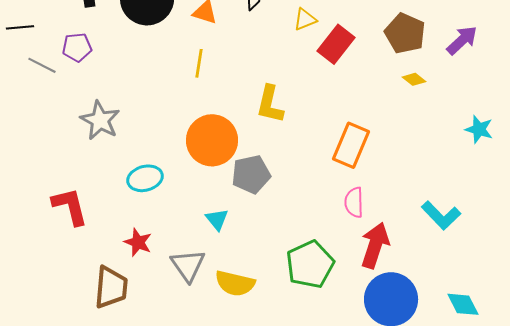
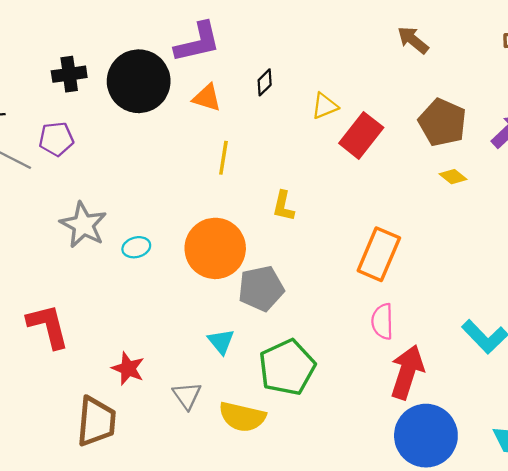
yellow line: (199, 63) -> (223, 158), moved
yellow L-shape: (270, 104) -> (283, 206), size x0.7
cyan ellipse: (145, 178) -> (136, 247), moved, size x0.7
green pentagon: (310, 264) -> (287, 367), moved
gray triangle: (188, 265) -> (187, 396), size x0.7

